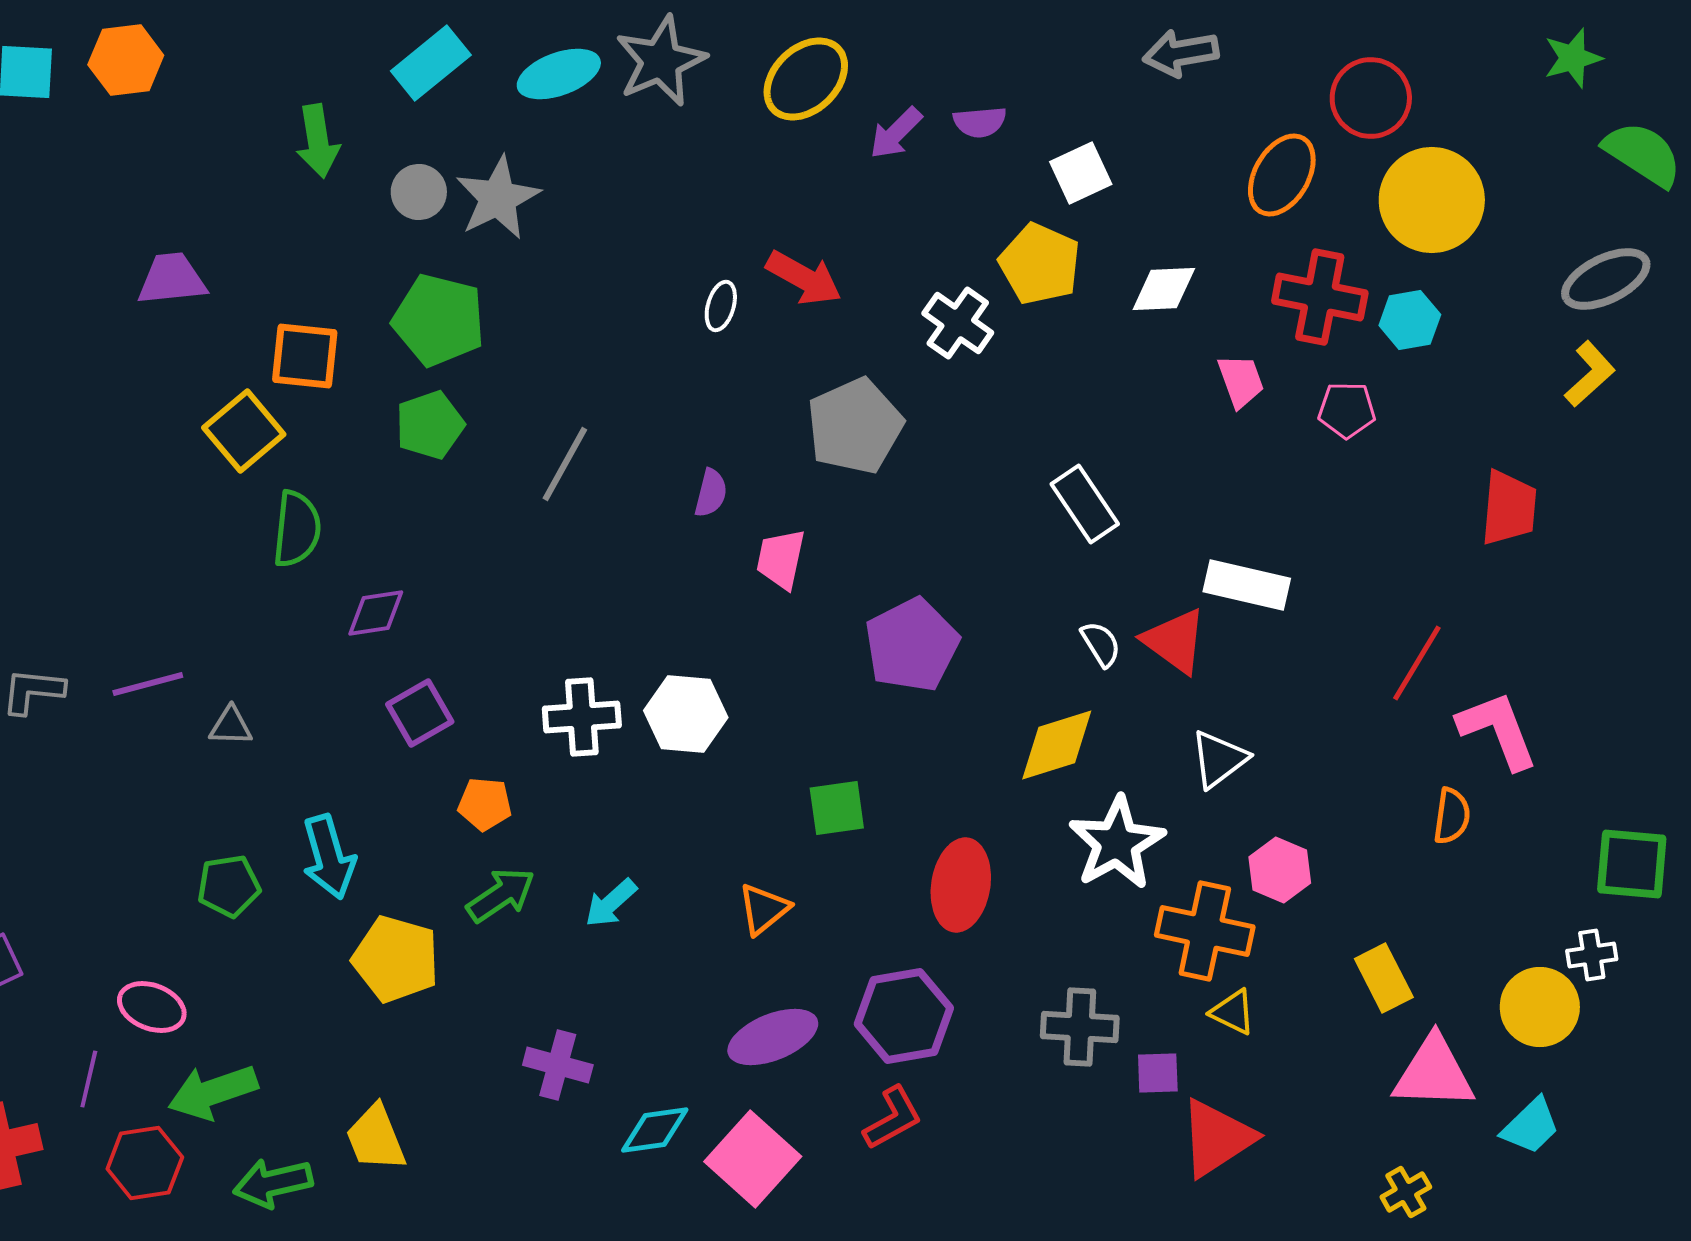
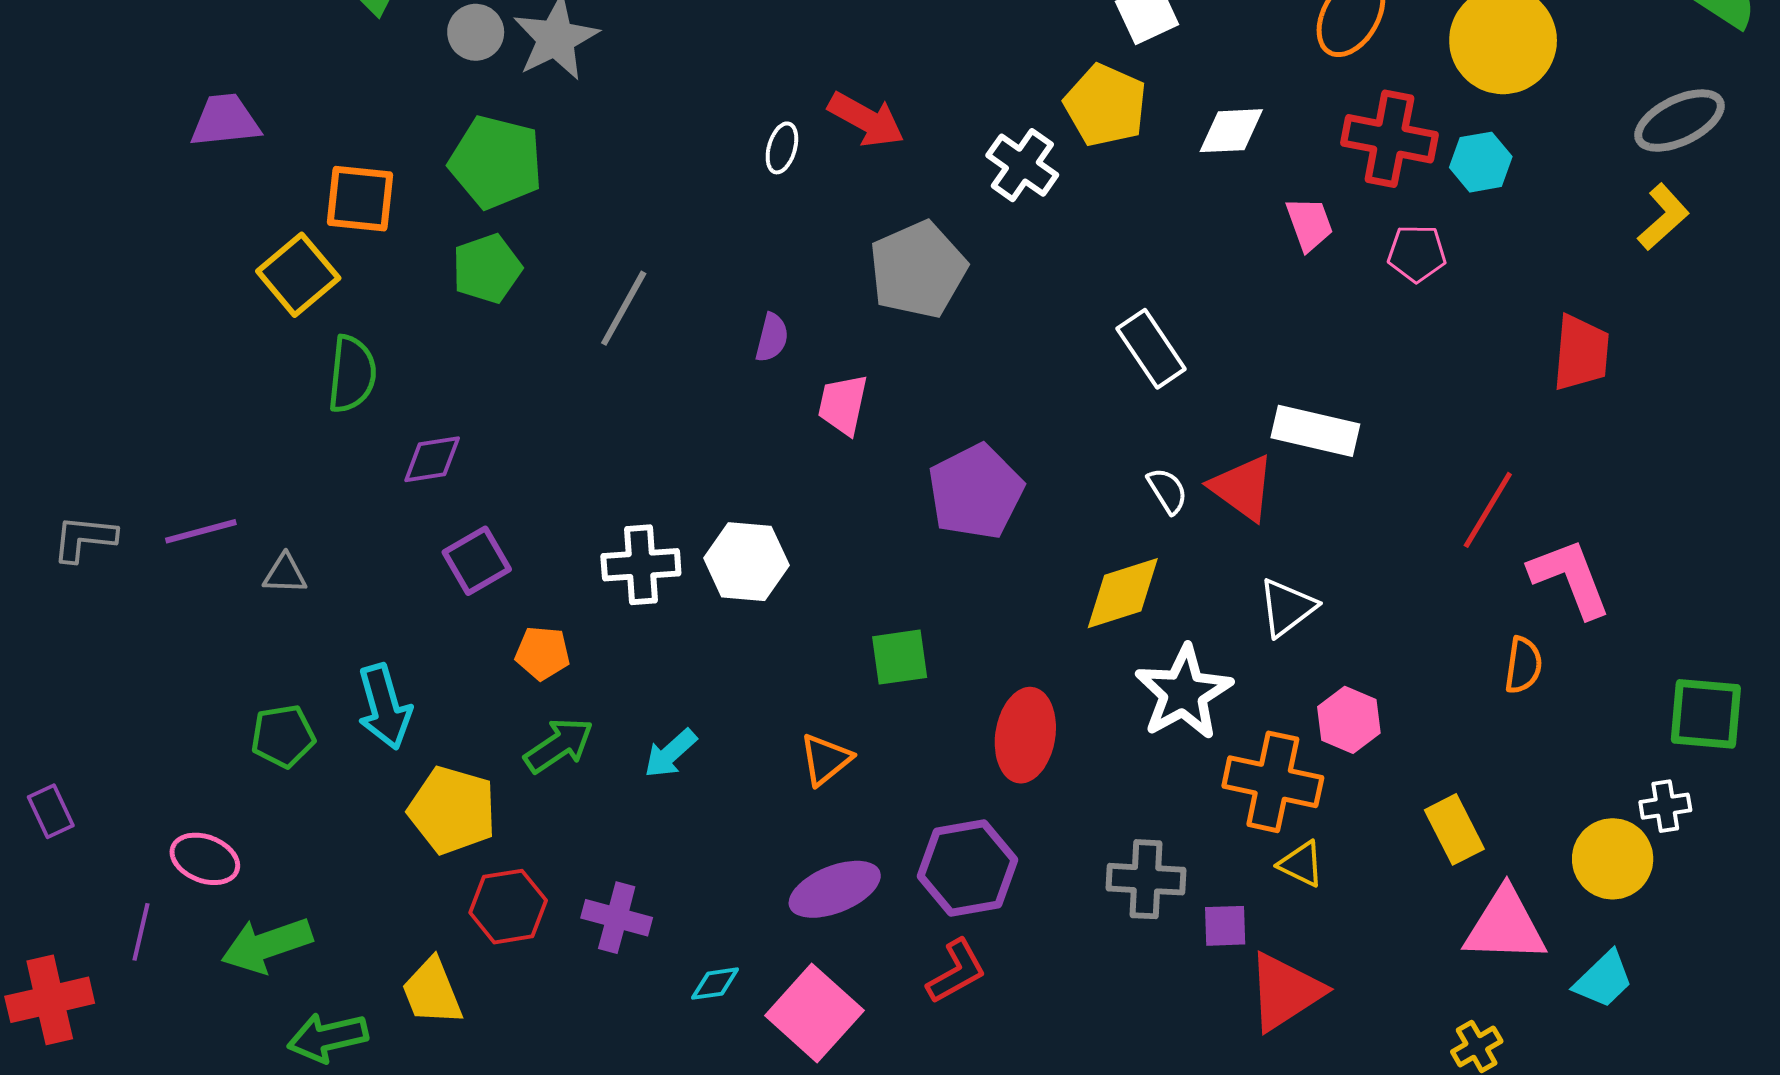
cyan diamond: (655, 1130) -> (715, 984), size x0.7
red hexagon: (145, 1163) -> (508, 907), moved

